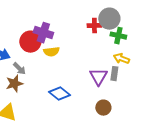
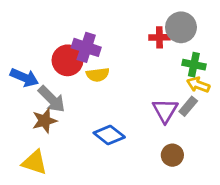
green cross: (118, 36) -> (194, 65), moved
gray arrow: (19, 69) -> (52, 99), size x1.5
gray rectangle: (114, 74) -> (188, 106), turned 32

